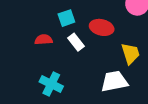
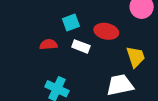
white rectangle: (76, 42) -> (81, 46), turned -30

